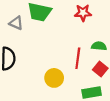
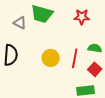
yellow circle: (54, 78) -> (51, 58), moved

